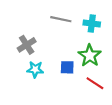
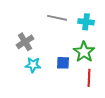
red line: (95, 83) -> (89, 78), turned 60

